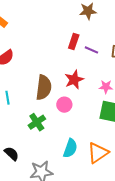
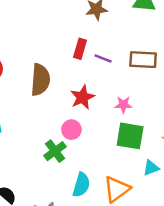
brown semicircle: (44, 87) -> (40, 80), moved
green cross: (37, 122) -> (55, 151), moved

